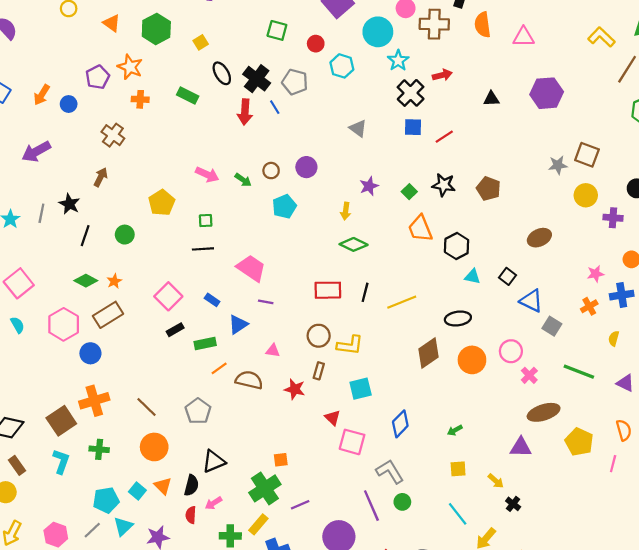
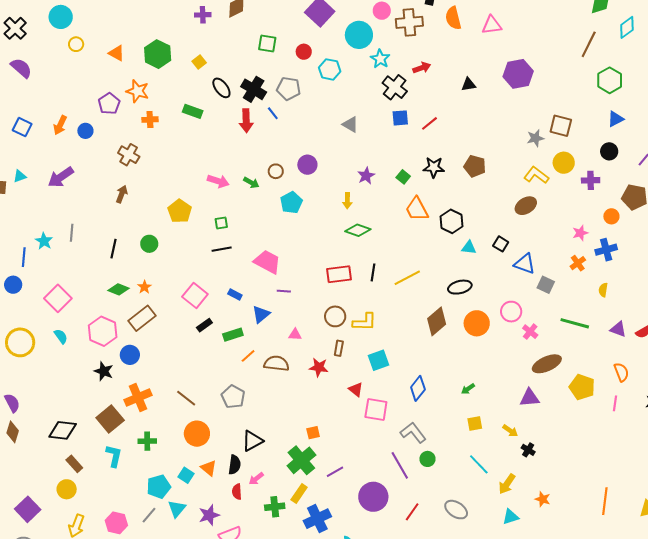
yellow L-shape: (601, 37) -> (536, 175), moved
black star: (69, 204) -> (104, 371), moved

